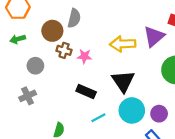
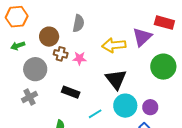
gray semicircle: (74, 18) -> (78, 23), moved
gray circle: (35, 66) -> (35, 69), size x1.5
black rectangle: (86, 92) -> (71, 92), moved

